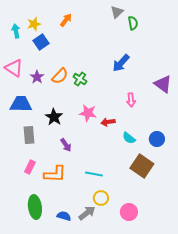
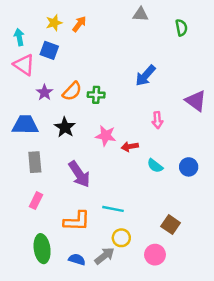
gray triangle: (117, 12) -> (141, 14), turned 48
green semicircle: (133, 23) -> (181, 28), moved
yellow star: (34, 24) -> (54, 23), moved
blue square: (41, 42) -> (49, 50), turned -35
pink triangle: (14, 68) -> (24, 65), moved
green cross: (80, 79) -> (96, 95), turned -32
black star: (54, 117) -> (65, 127), moved
purple arrow: (66, 145) -> (79, 174), size x1.6
brown square: (142, 166) -> (171, 225), moved, size x0.7
orange L-shape: (55, 174) -> (77, 221), moved

